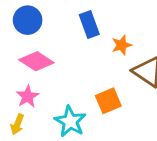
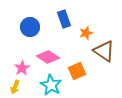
blue circle: (28, 20) -> (30, 27), moved
pink diamond: (36, 61) -> (48, 57), moved

